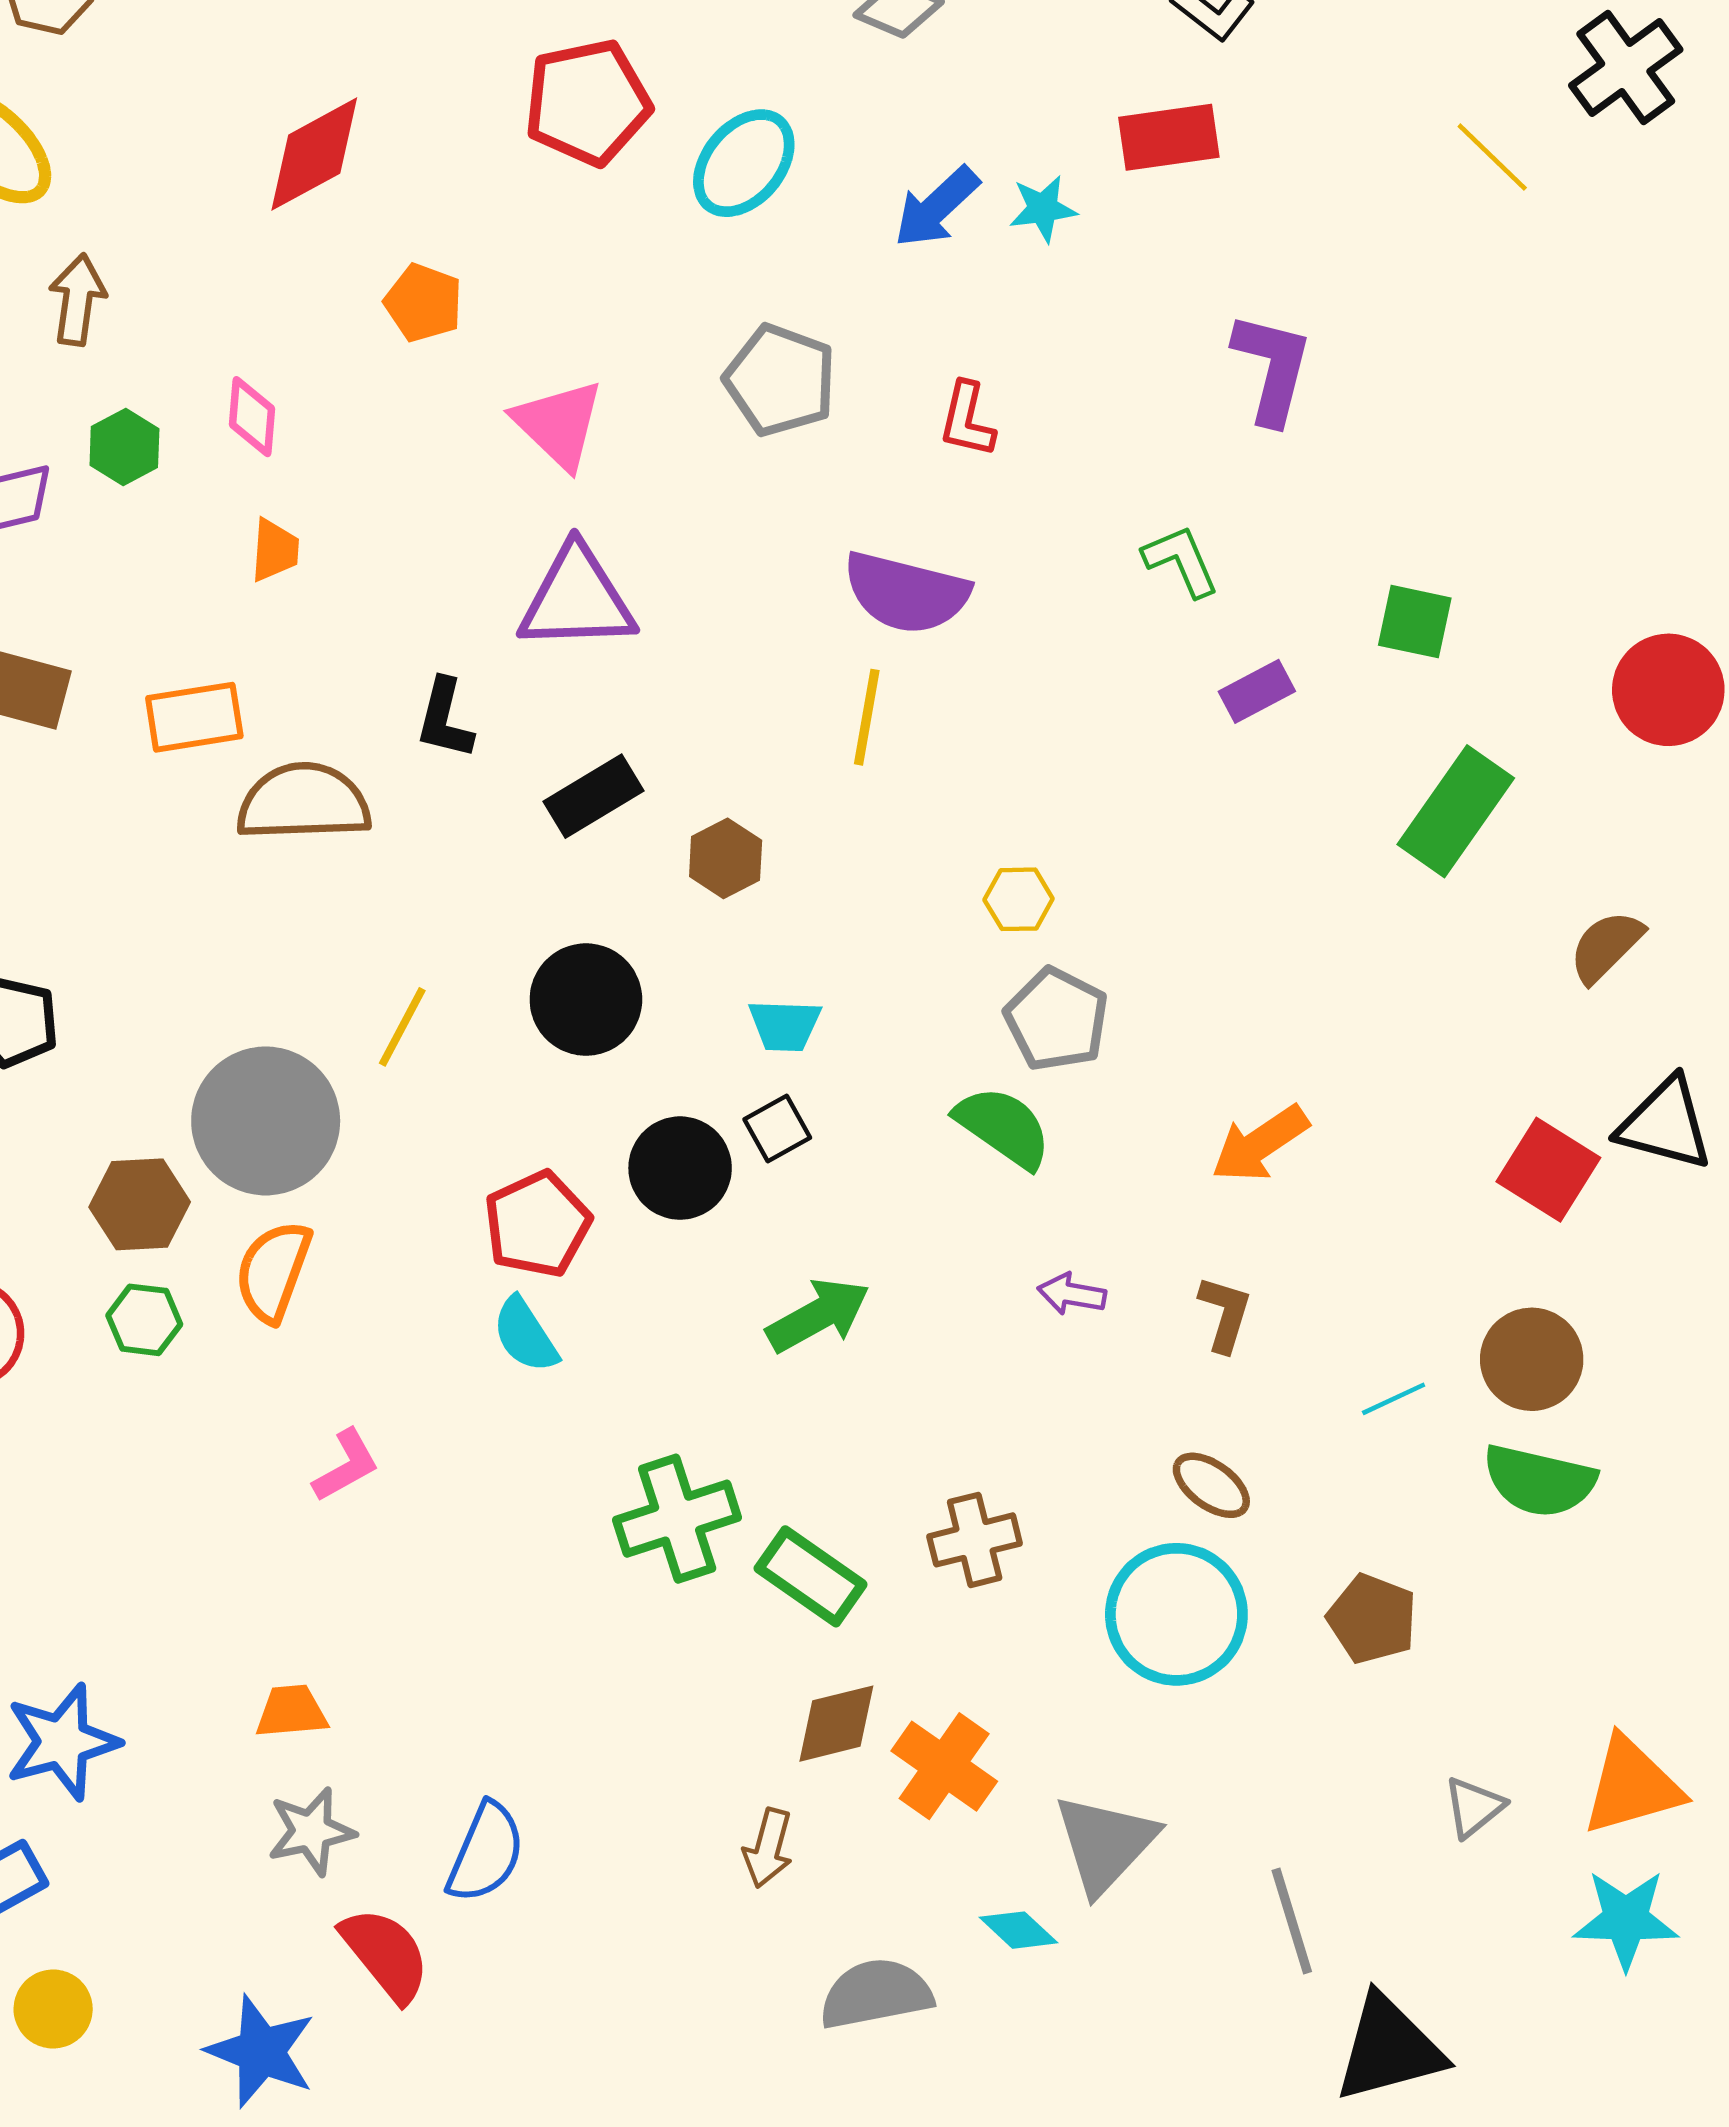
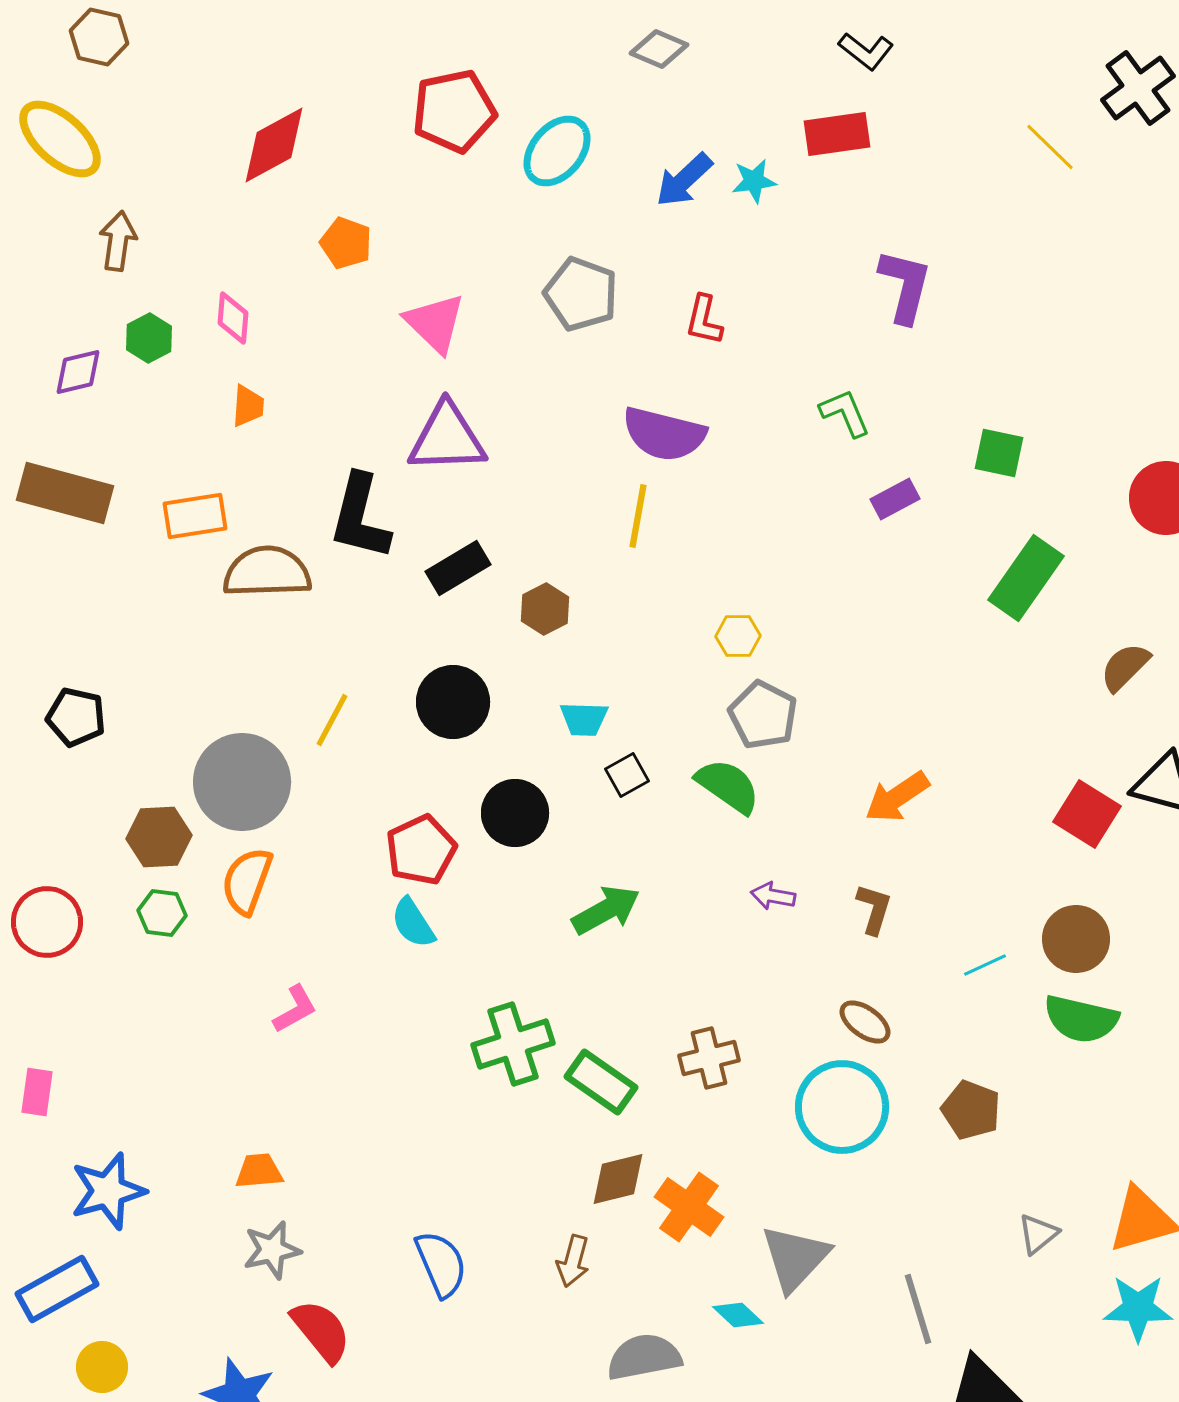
black L-shape: (445, 719) -> (360, 517), size x1.6
black square: (777, 1129) -> (627, 775), moved
blue semicircle: (486, 1853) -> (441, 1264), moved, turned -46

